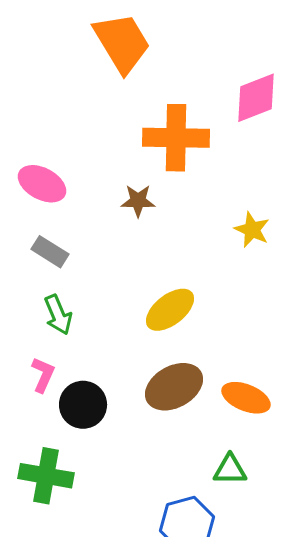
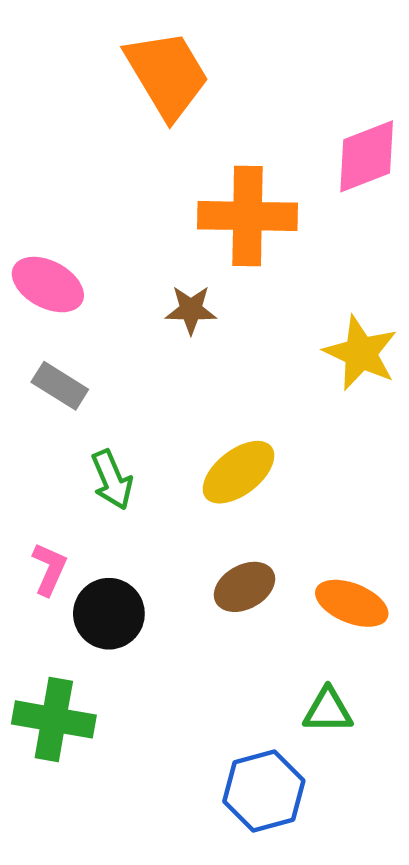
yellow star: (252, 230) -> (361, 353), size x1.4
green arrow: (58, 315) -> (112, 480), moved
brown ellipse: (174, 387) -> (244, 587), size x0.7

